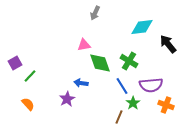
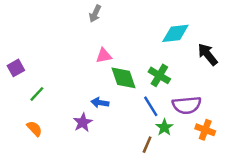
gray arrow: (95, 13) -> (95, 14), moved
purple square: (15, 63) -> (16, 68), moved

